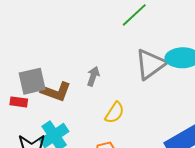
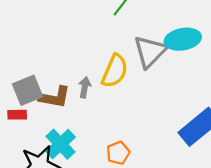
gray arrow: (93, 76) -> (85, 87), moved
yellow semicircle: (115, 113) -> (115, 71), moved, size x1.4

